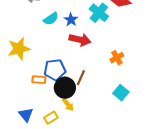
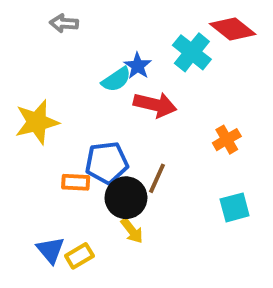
cyan semicircle: (51, 19) -> (116, 79), moved
cyan square: (121, 93) -> (235, 207), turned 35
yellow rectangle: (51, 118) -> (79, 256), moved

